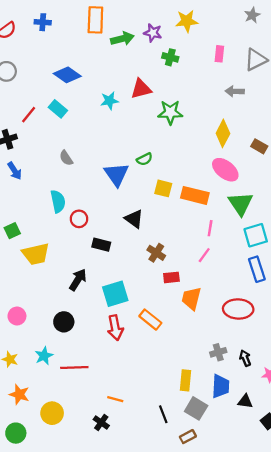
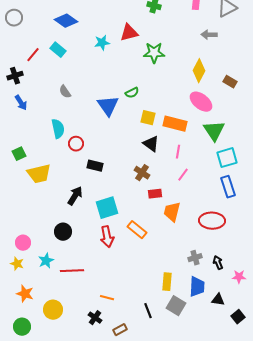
black triangle: (134, 219) -> (151, 144), moved
pink line: (210, 228) -> (178, 152), moved
pink circle: (17, 316) -> (23, 243), moved
brown rectangle: (188, 437) -> (120, 330), moved

